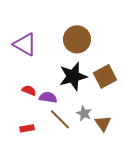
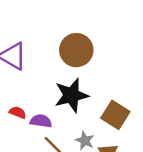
brown square: (105, 76) -> (115, 115), moved, turned -30

